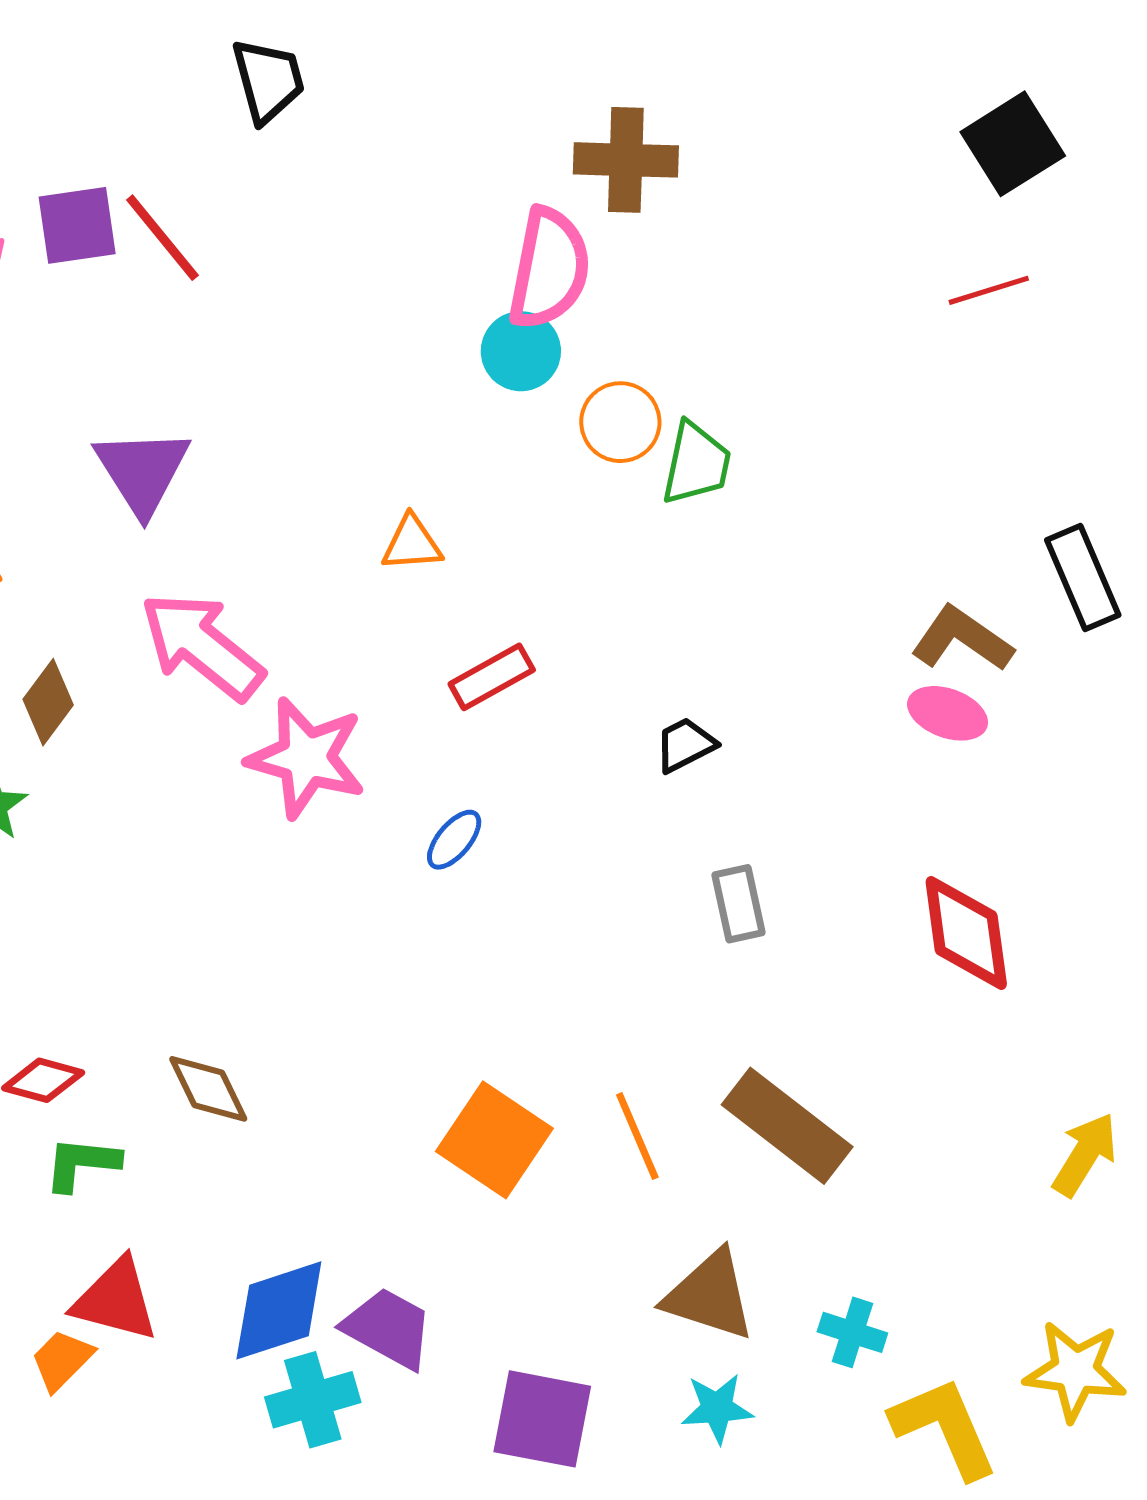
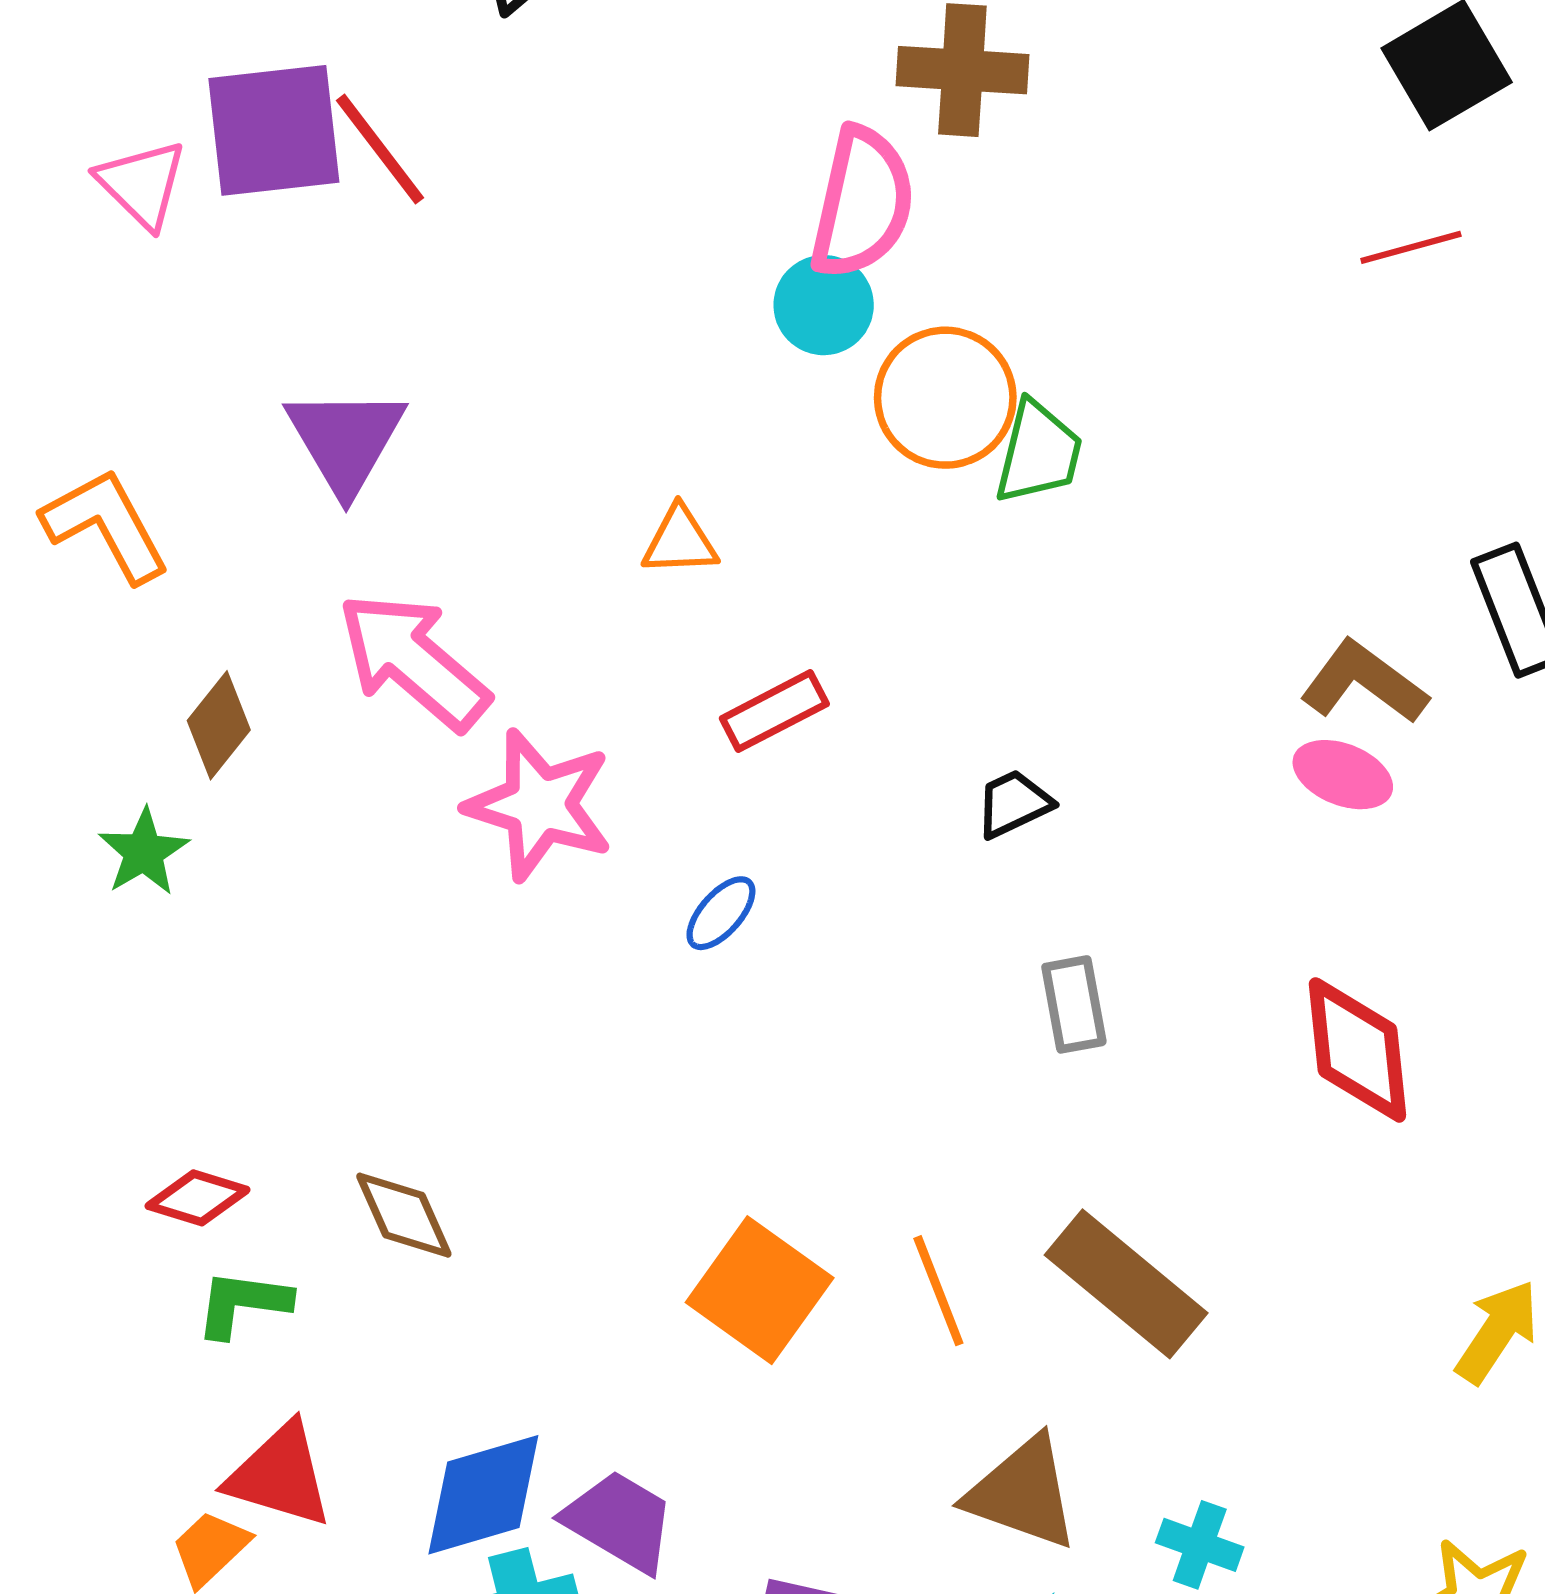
purple square: (77, 225) -> (274, 130), size x1.4
orange circle: (620, 422) -> (945, 398), size x1.4

